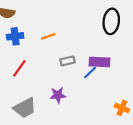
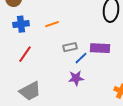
blue line: (90, 73) -> (81, 58), moved
purple star: (58, 95) -> (76, 78), moved

